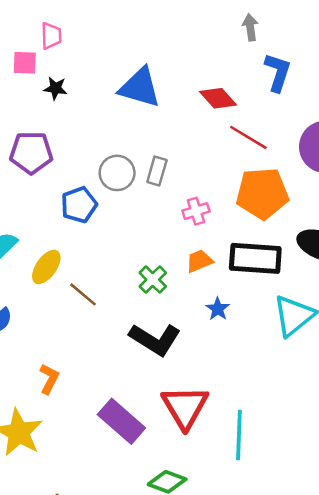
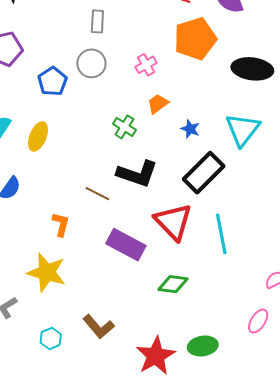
gray rectangle: (157, 171) -> (97, 21), moved
gray circle: (117, 173) -> (91, 63), moved
black rectangle: (255, 258) -> (204, 173), moved, turned -36
brown line: (83, 294) -> (97, 194), moved
blue star: (218, 309) -> (190, 129), moved

